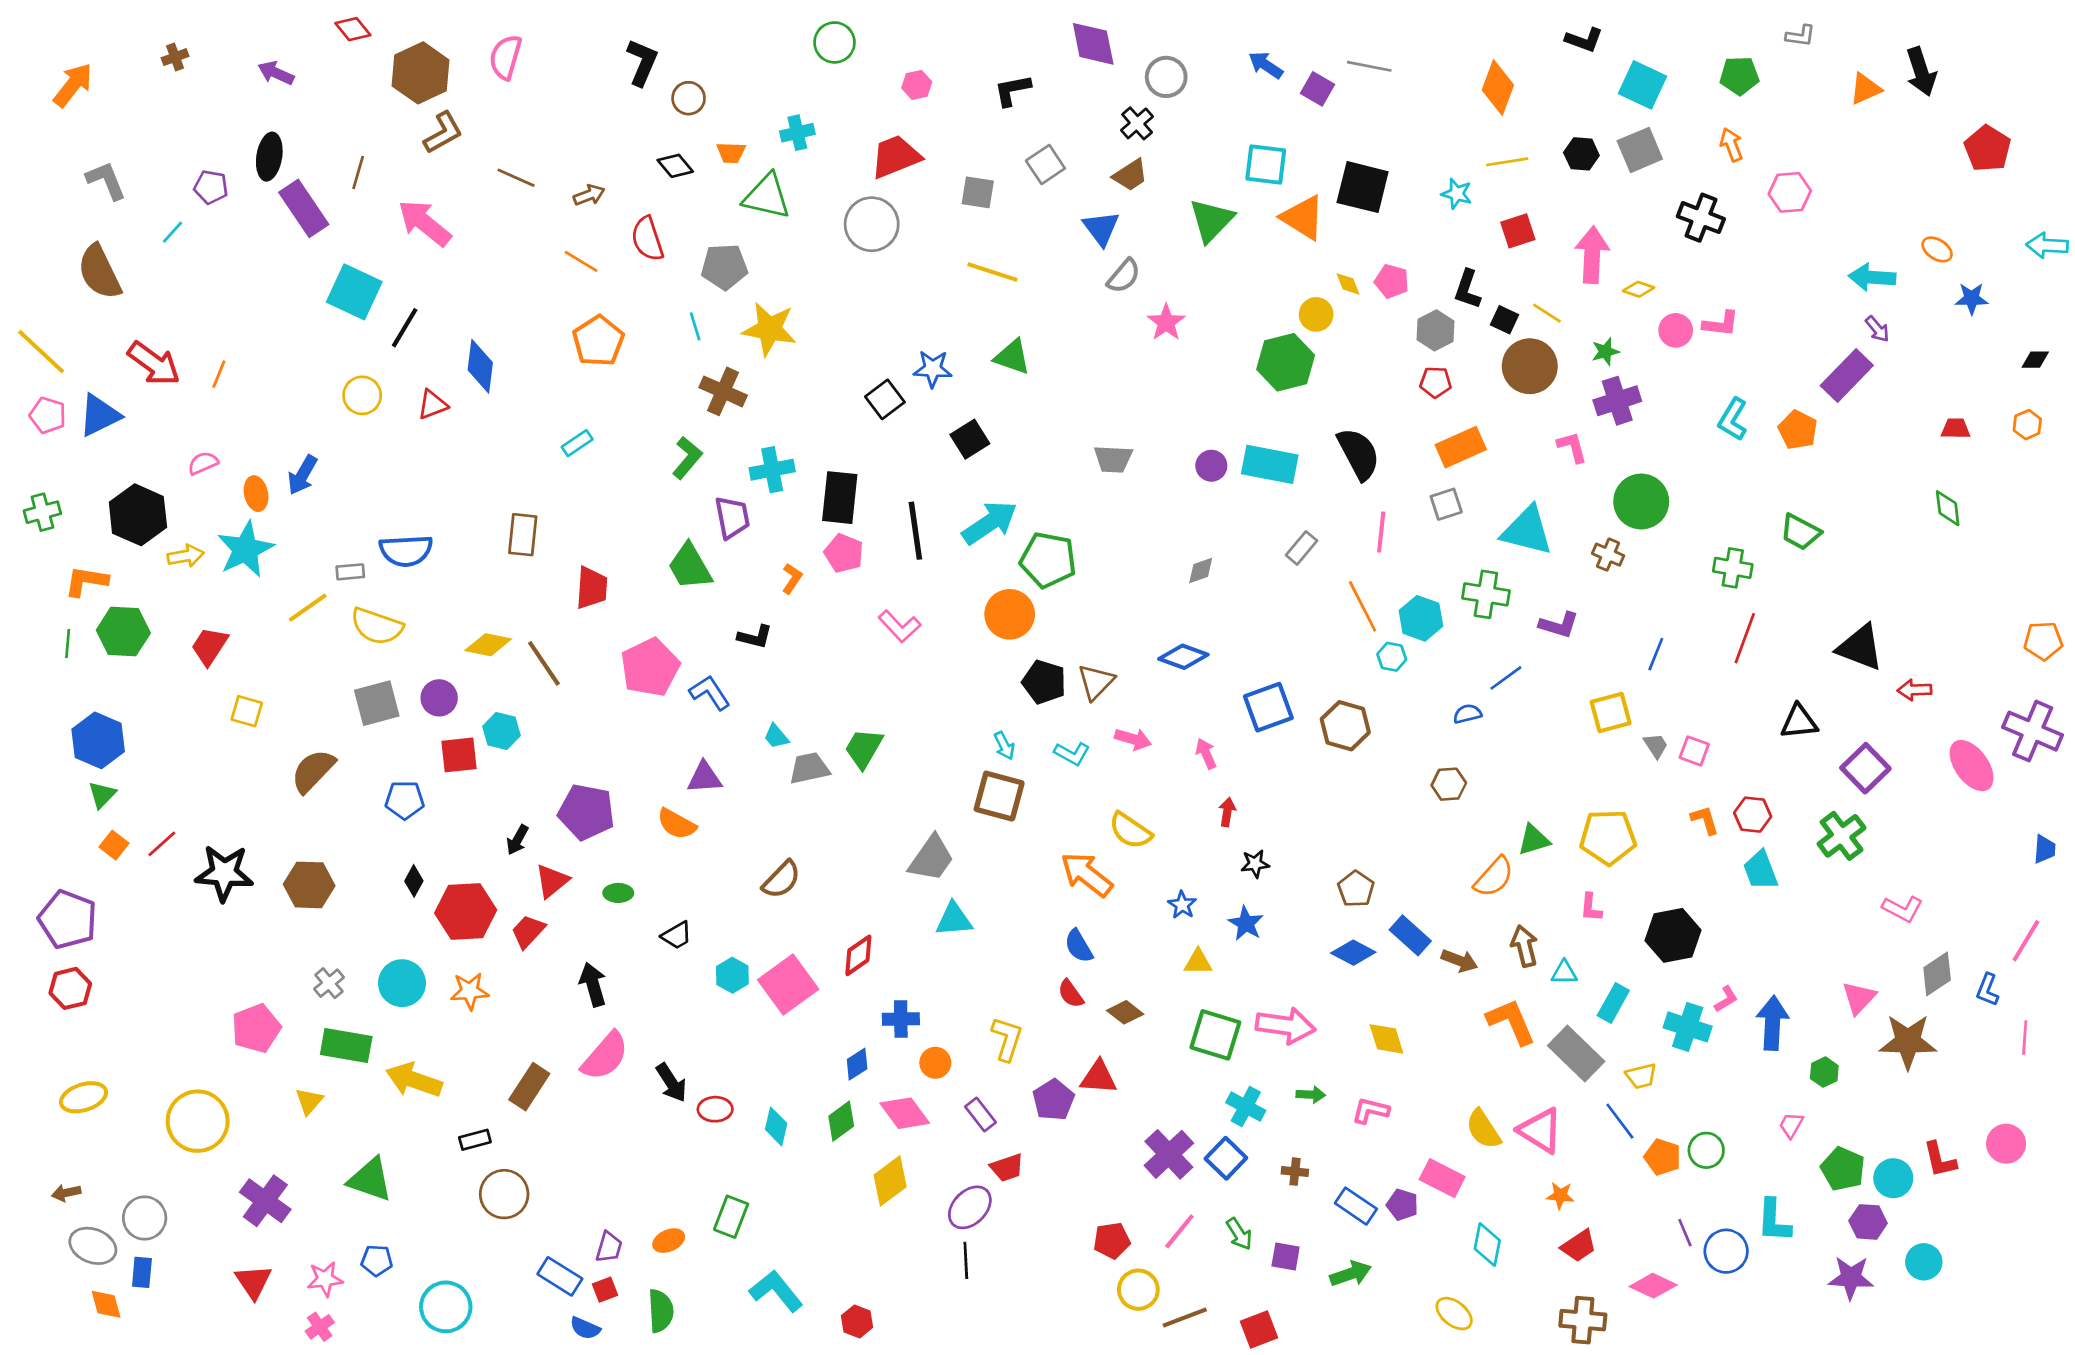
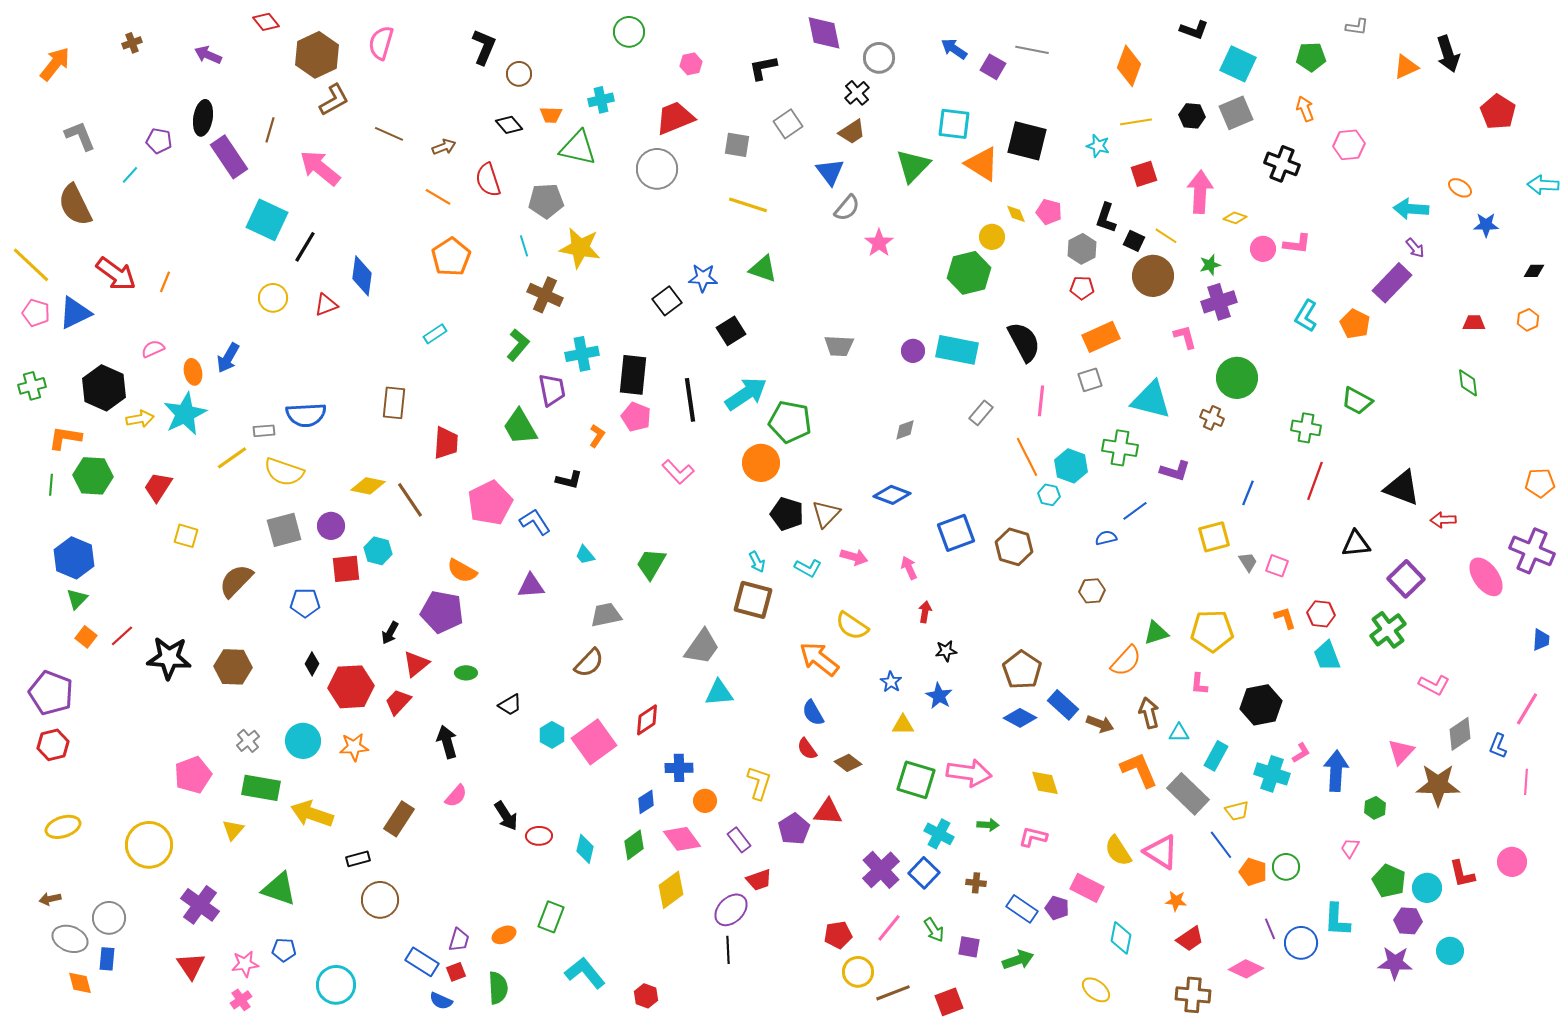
gray trapezoid: (809, 768) -> (606, 615), moved
orange semicircle: (677, 824) -> (462, 571), moved
brown pentagon: (1356, 889) -> (1022, 670), size x1.4
pink semicircle: (605, 1056) -> (456, 796), size x0.6

